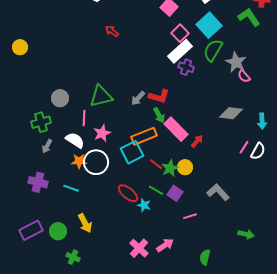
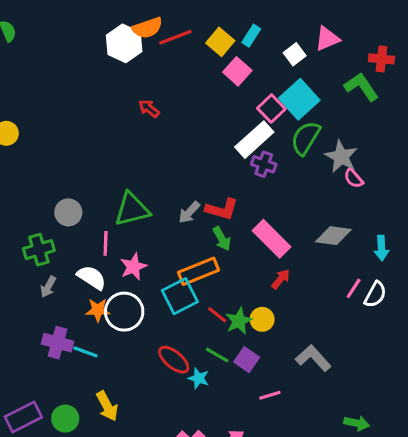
pink square: (180, 33) -> (271, 109), moved
pink rectangle: (176, 129) -> (271, 239), moved
purple cross: (38, 182) -> (57, 343), moved

